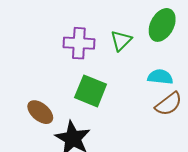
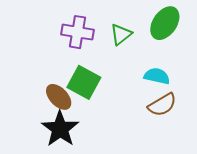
brown ellipse: (40, 112) -> (59, 97), moved

